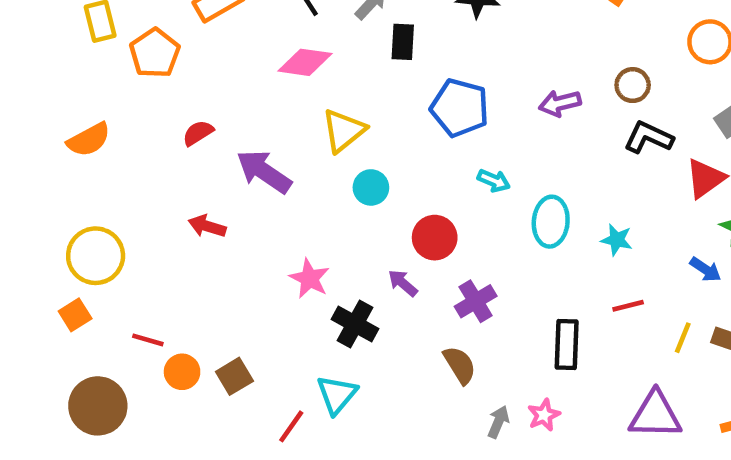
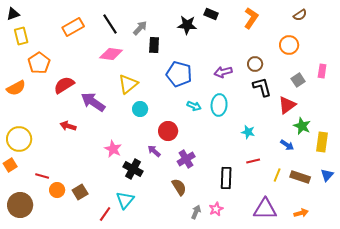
orange pentagon: (155, 53) -> (39, 63), moved
red semicircle: (198, 133) -> (64, 85), size x1.5
black L-shape: (649, 137) -> (262, 87), turned 50
cyan ellipse: (551, 222) -> (219, 105), moved

